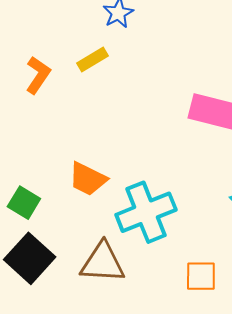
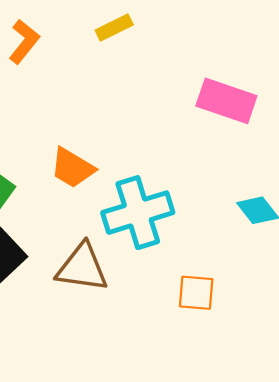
yellow rectangle: (93, 59) -> (114, 28), moved

